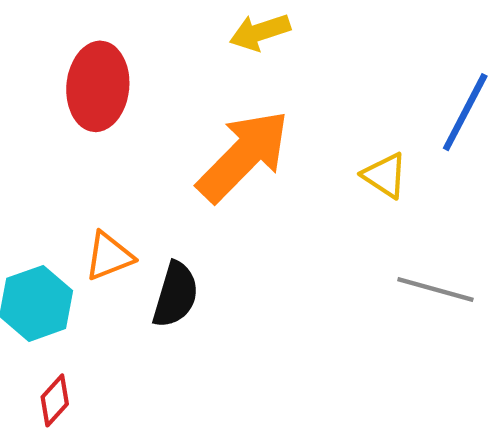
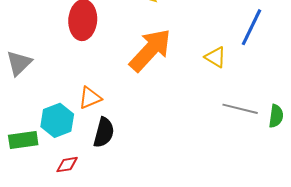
black semicircle: (175, 295) -> (104, 132), moved
red diamond: (55, 400) -> (67, 165), turned 40

